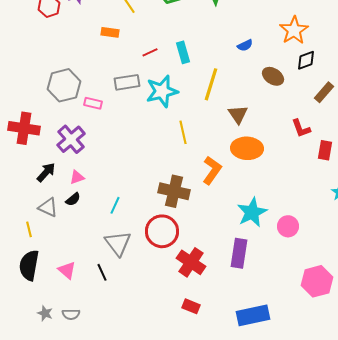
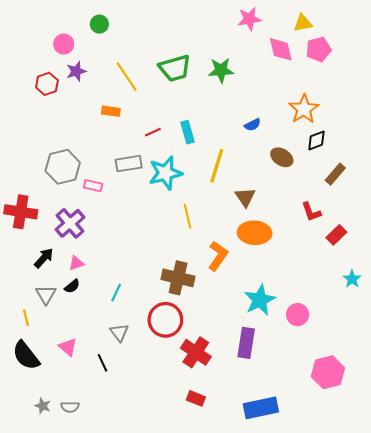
red rectangle: (325, 150) -> (336, 235), turned 36
gray triangle: (48, 207) -> (46, 295), turned 35
gray triangle: (118, 243) -> (119, 332), size x0.7
black semicircle: (29, 265) -> (26, 355), turned -48
pink triangle: (67, 270) -> (68, 347), moved

